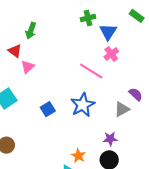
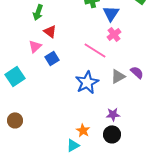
red triangle: (15, 51) -> (50, 31), moved
blue square: (48, 109) -> (52, 58), moved
gray triangle: (122, 109) -> (118, 76), moved

